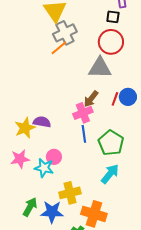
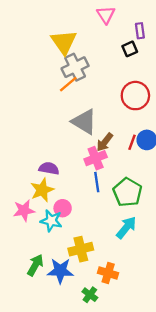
black square: (113, 17) -> (130, 49), turned -32
red circle: (111, 42) -> (135, 96), moved
gray triangle: (100, 68) -> (84, 122), moved, turned 30
yellow star: (25, 128) -> (42, 190), moved
orange cross: (94, 214) -> (108, 273), size x0.7

